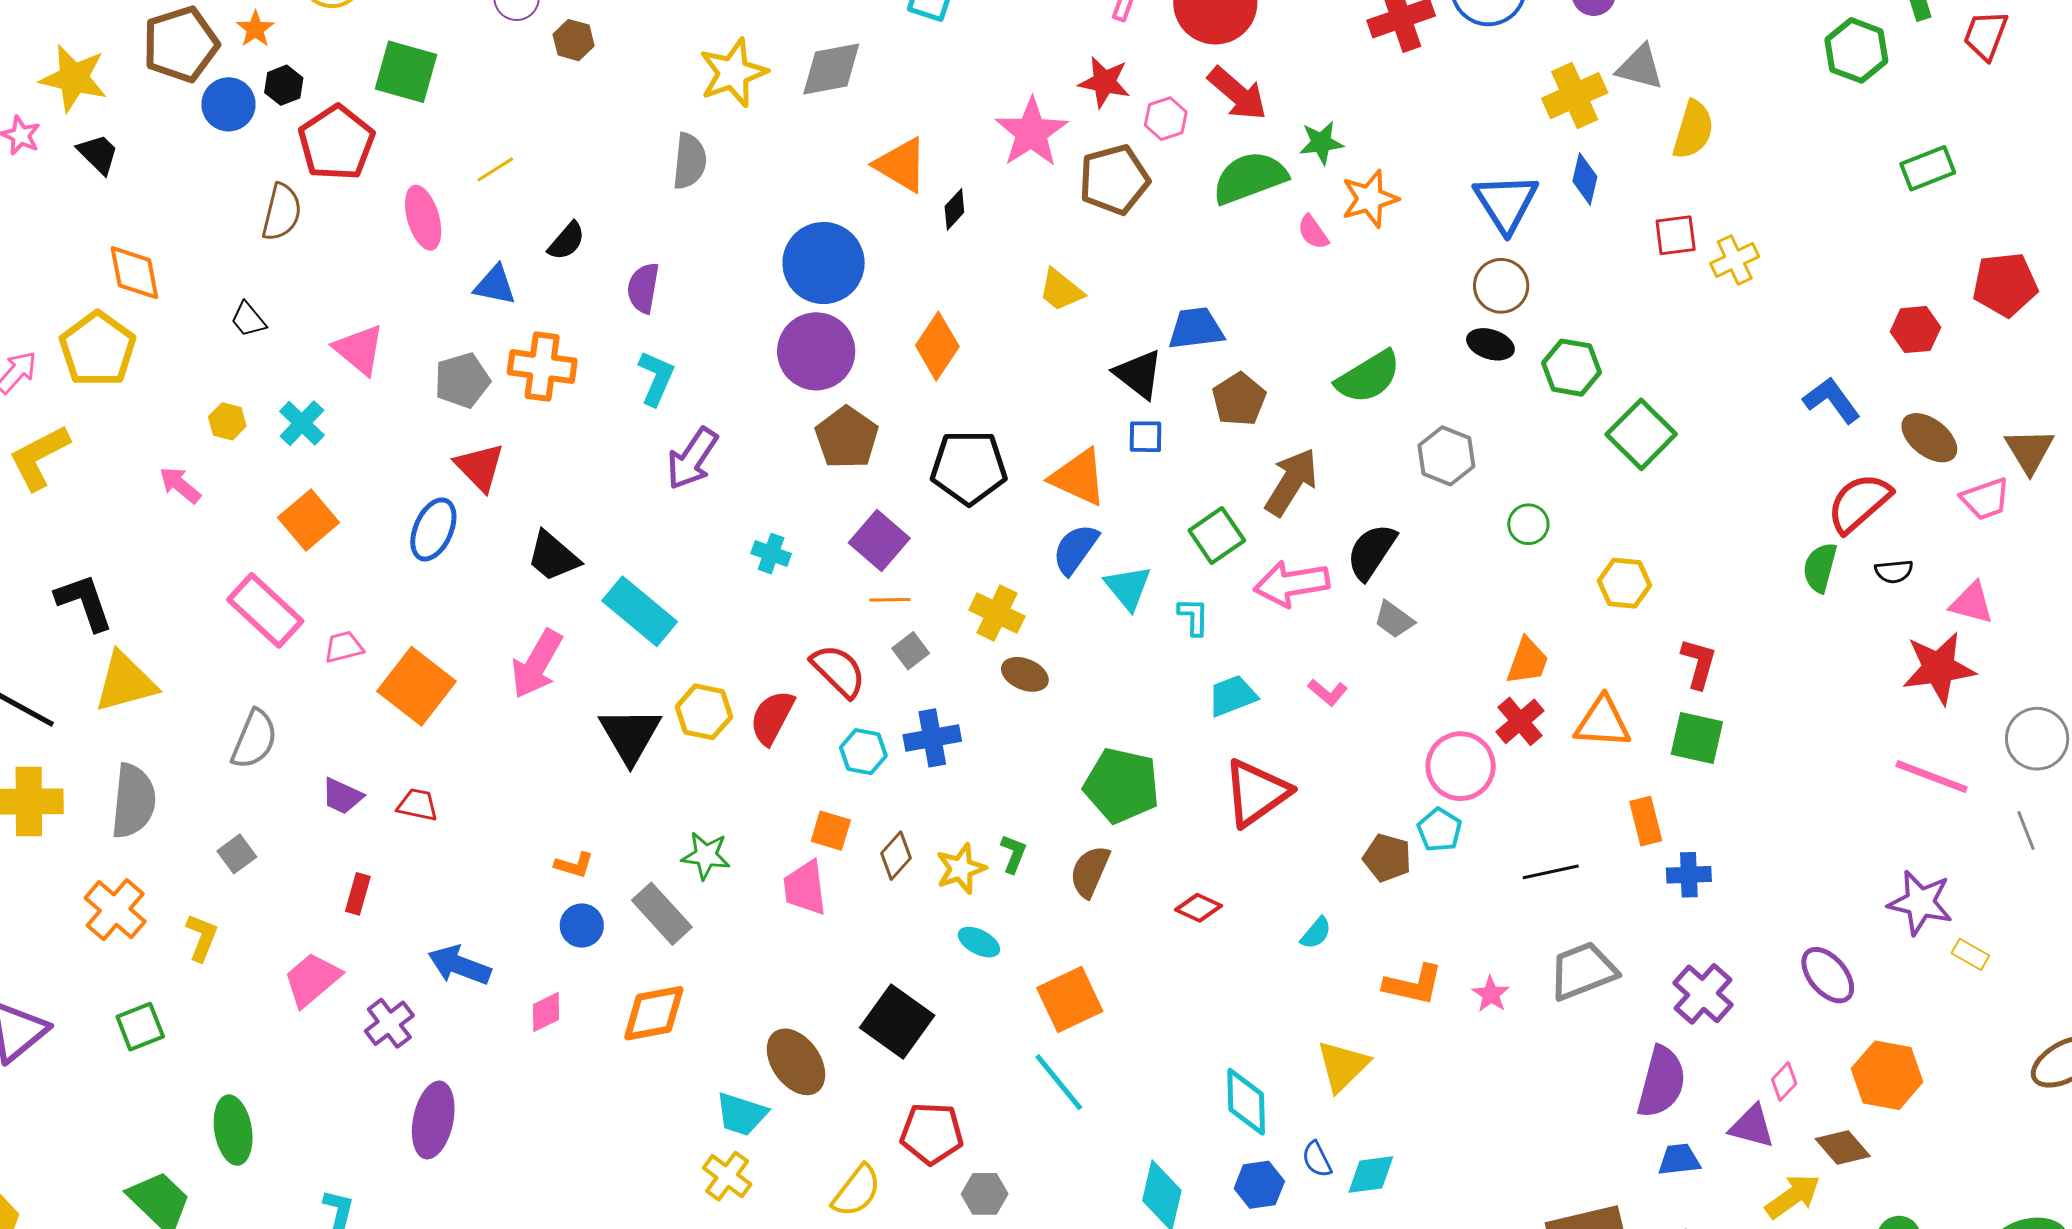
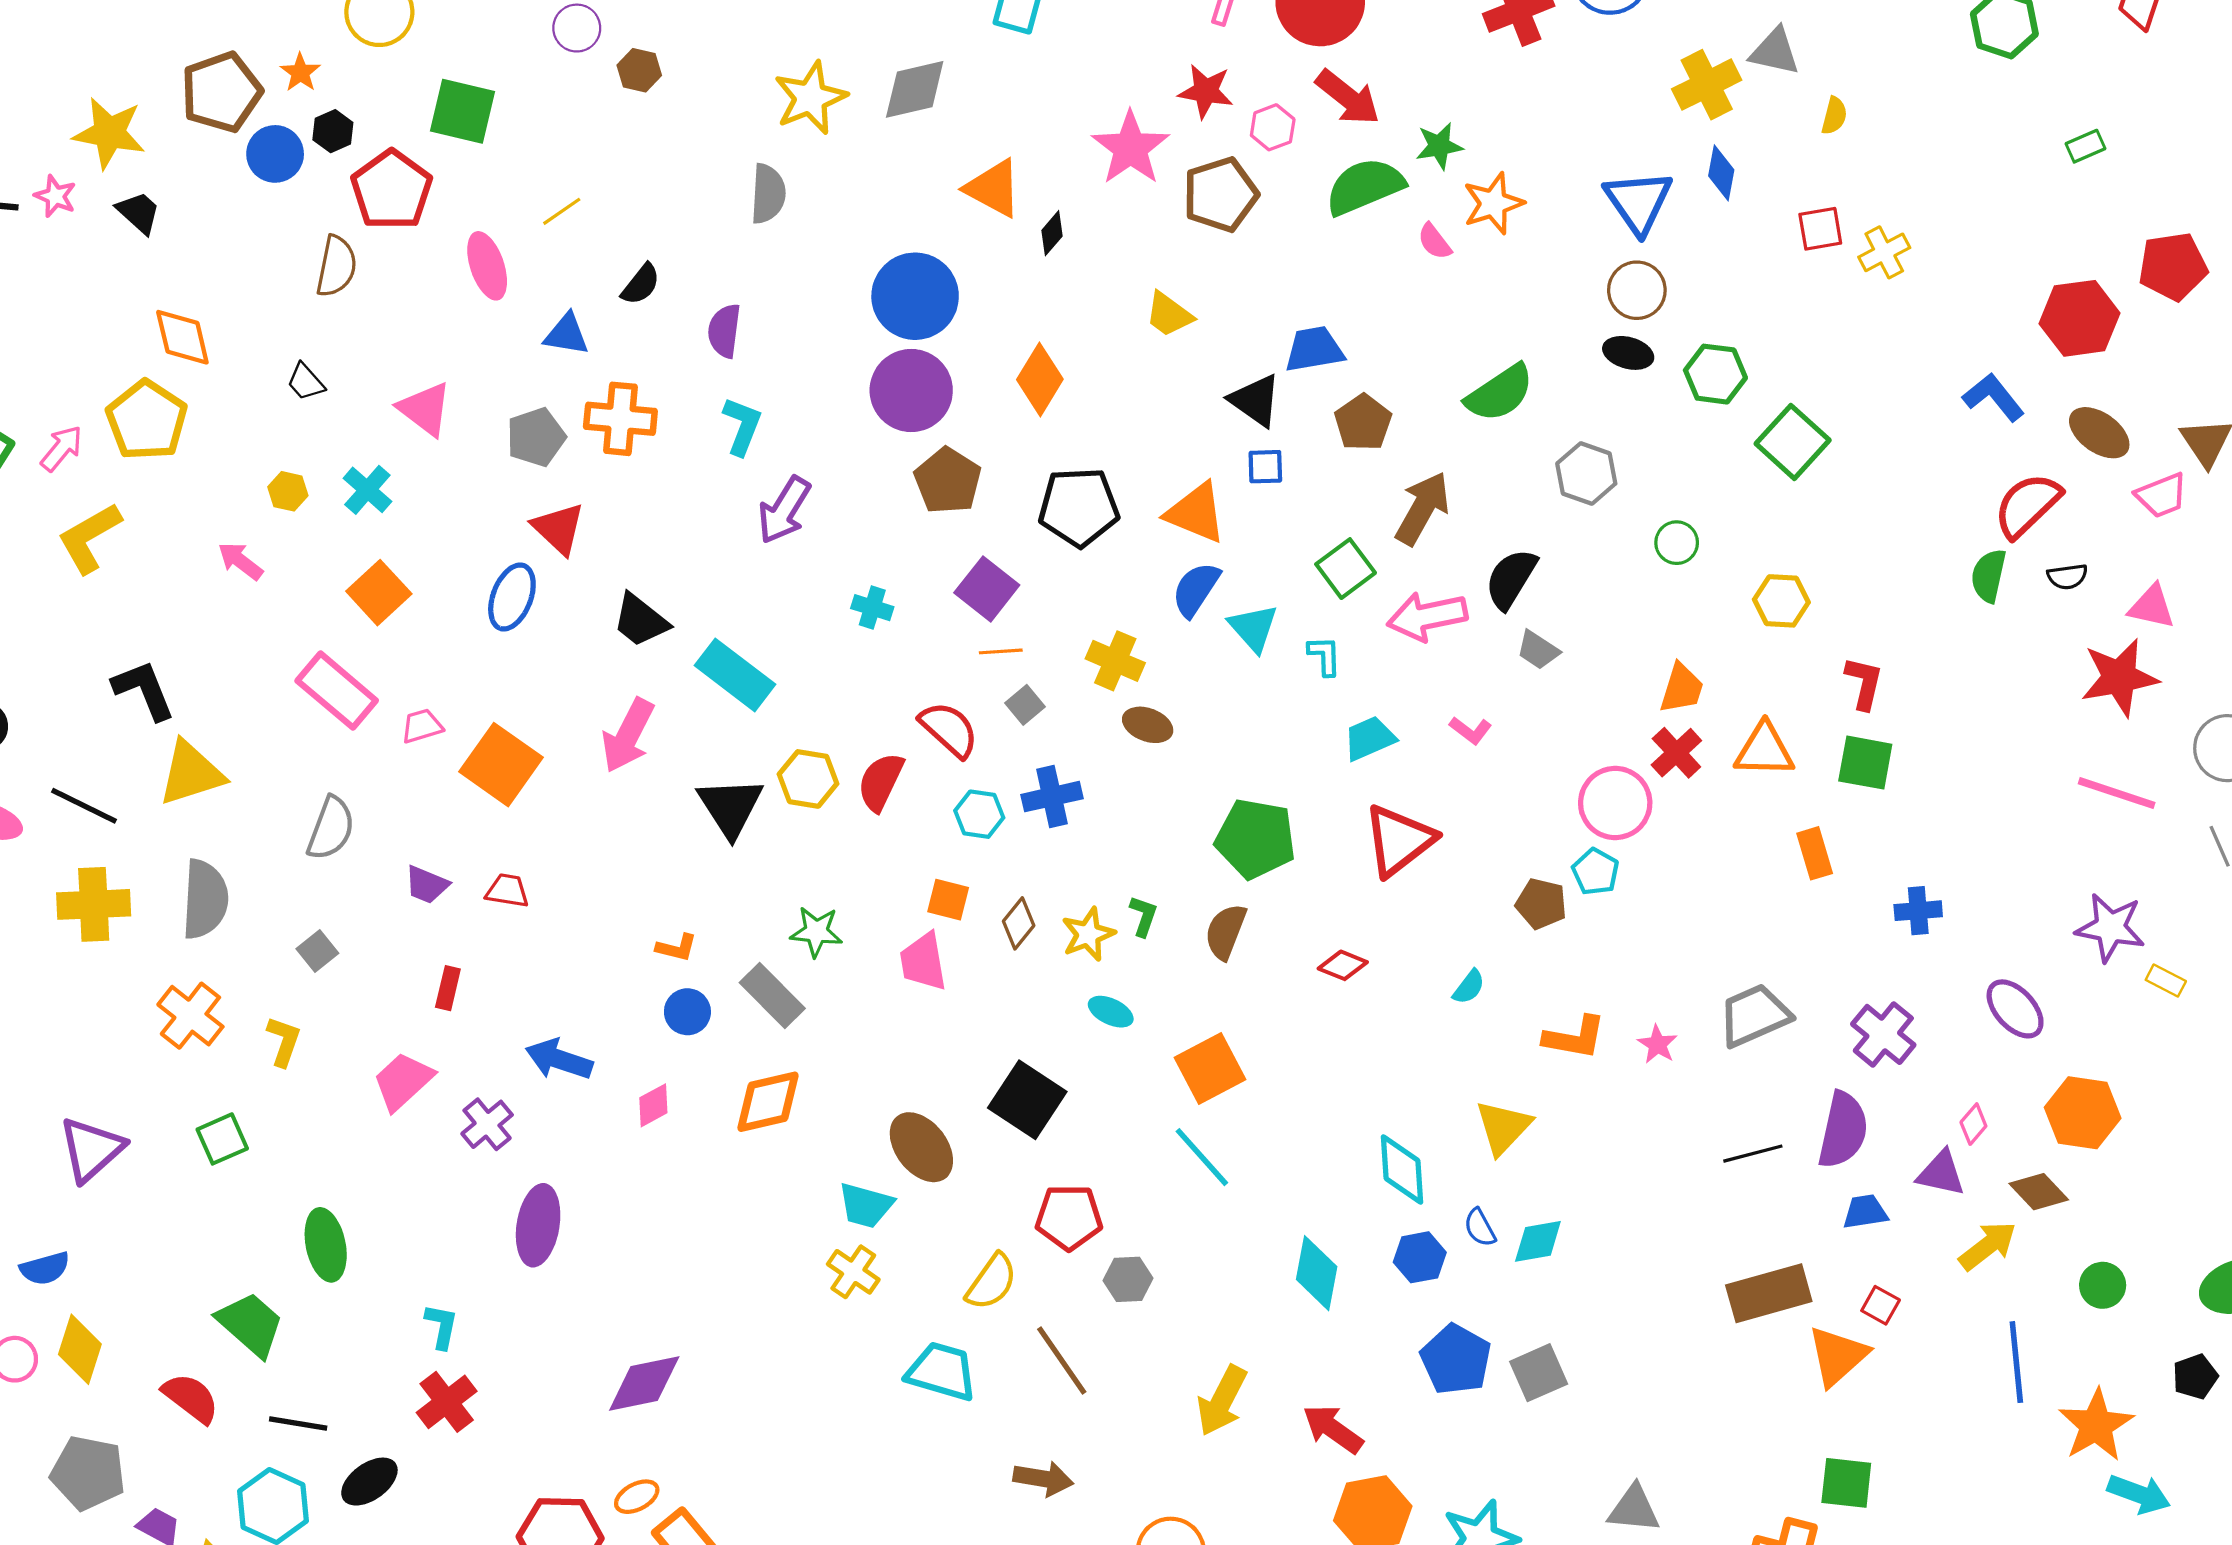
yellow semicircle: (1693, 130) -> (1834, 116), size x0.6
green rectangle: (1928, 168) -> (2086, 146), size x0.7
red hexagon: (1915, 330) -> (2080, 318), size x1.5
black line: (1551, 872) -> (1753, 1154), moved
blue cross: (1689, 875) -> (1918, 911), moved

